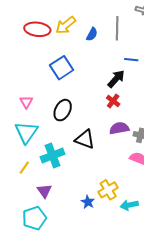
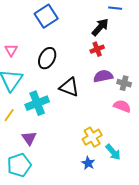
red cross: (113, 101) -> (97, 49), turned 32
blue star: (88, 202) -> (88, 163), moved
cyan arrow: (129, 205) -> (113, 152), turned -120

